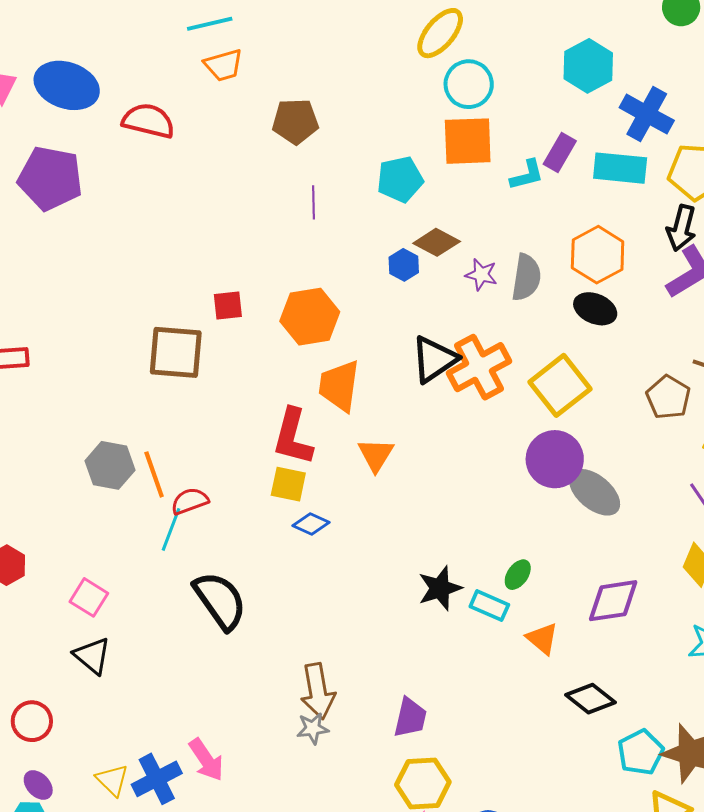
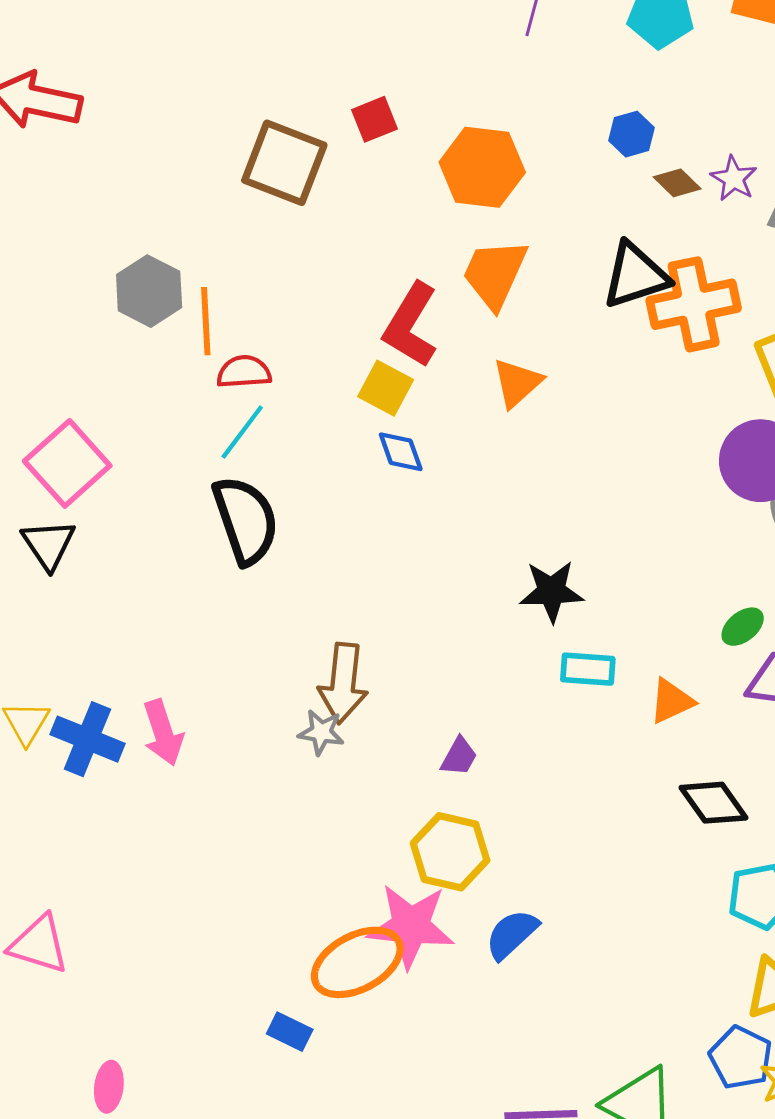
brown diamond: (437, 242) -> (677, 183), moved, size x0.7
red square: (228, 305) -> (375, 119), turned -32
blue diamond: (311, 524) -> (401, 452), turned 30
cyan line: (171, 529) -> (242, 432), moved
green ellipse: (518, 575) -> (743, 627), moved
pink square: (89, 597) -> (67, 463), size x1.5
cyan rectangle: (489, 606) -> (588, 669), moved, turned -36
orange triangle: (542, 639) -> (672, 701), turned 39
purple trapezoid: (410, 718) -> (459, 757), size x0.7
blue cross: (157, 779) -> (87, 739), turned 33

